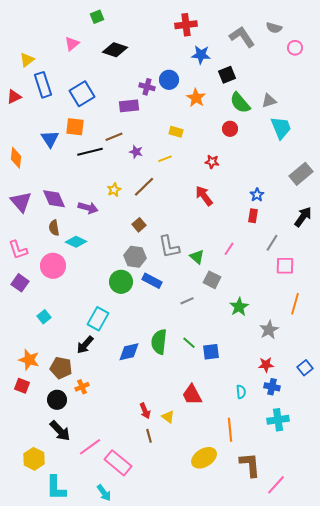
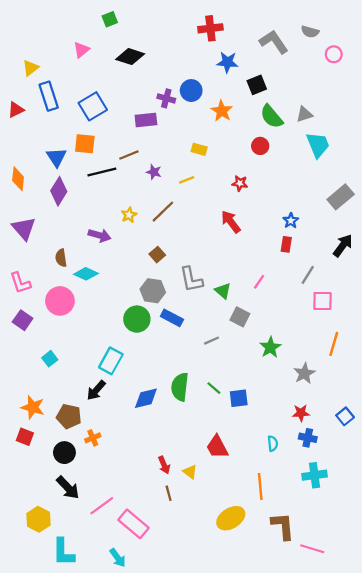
purple diamond: (54, 199) -> (59, 191), moved, turned 55
pink line: (276, 485) -> (312, 549), turned 65

